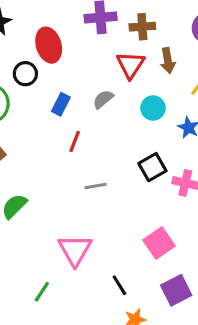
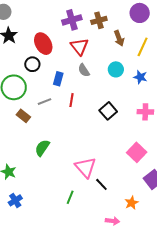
red triangle: (130, 65) -> (79, 47), moved
gray semicircle: (103, 99) -> (84, 70), turned -72
black square: (152, 167) -> (108, 111), moved
gray line: (95, 186) -> (45, 102), moved
black line: (119, 285) -> (101, 184), moved

